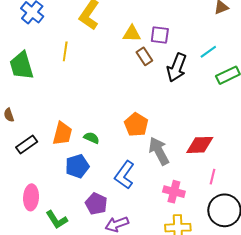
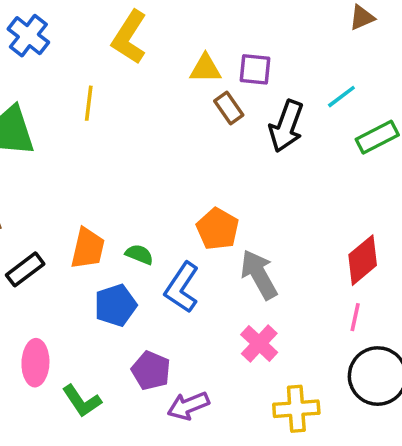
red diamond: (200, 145) -> (363, 260), moved, turned -36
blue L-shape: (124, 175) -> (182, 288), moved
pink cross: (174, 192) -> (259, 343), moved, turned 30

